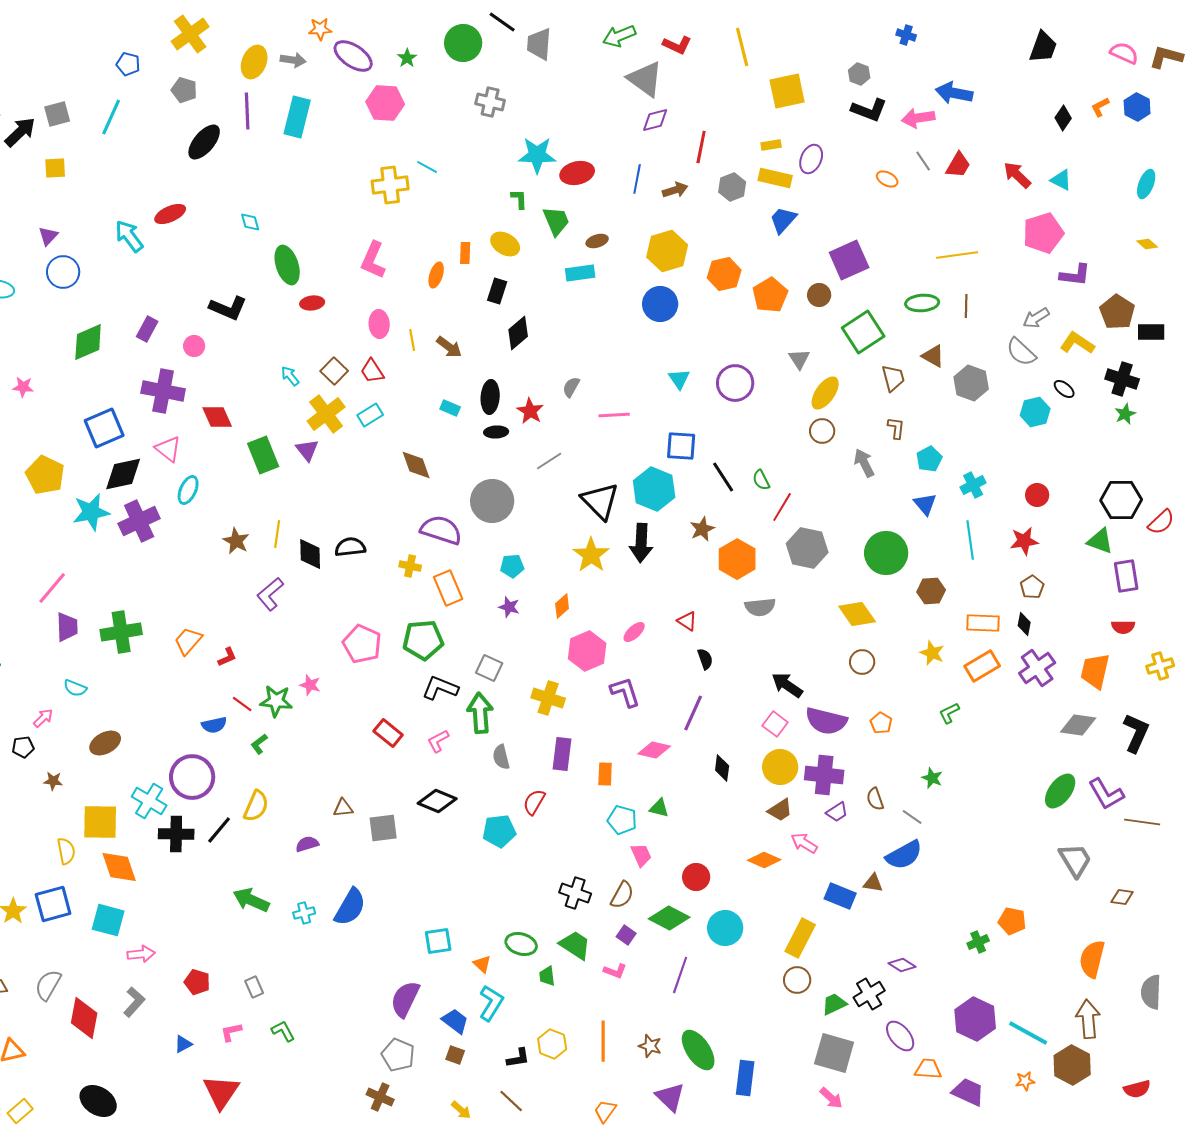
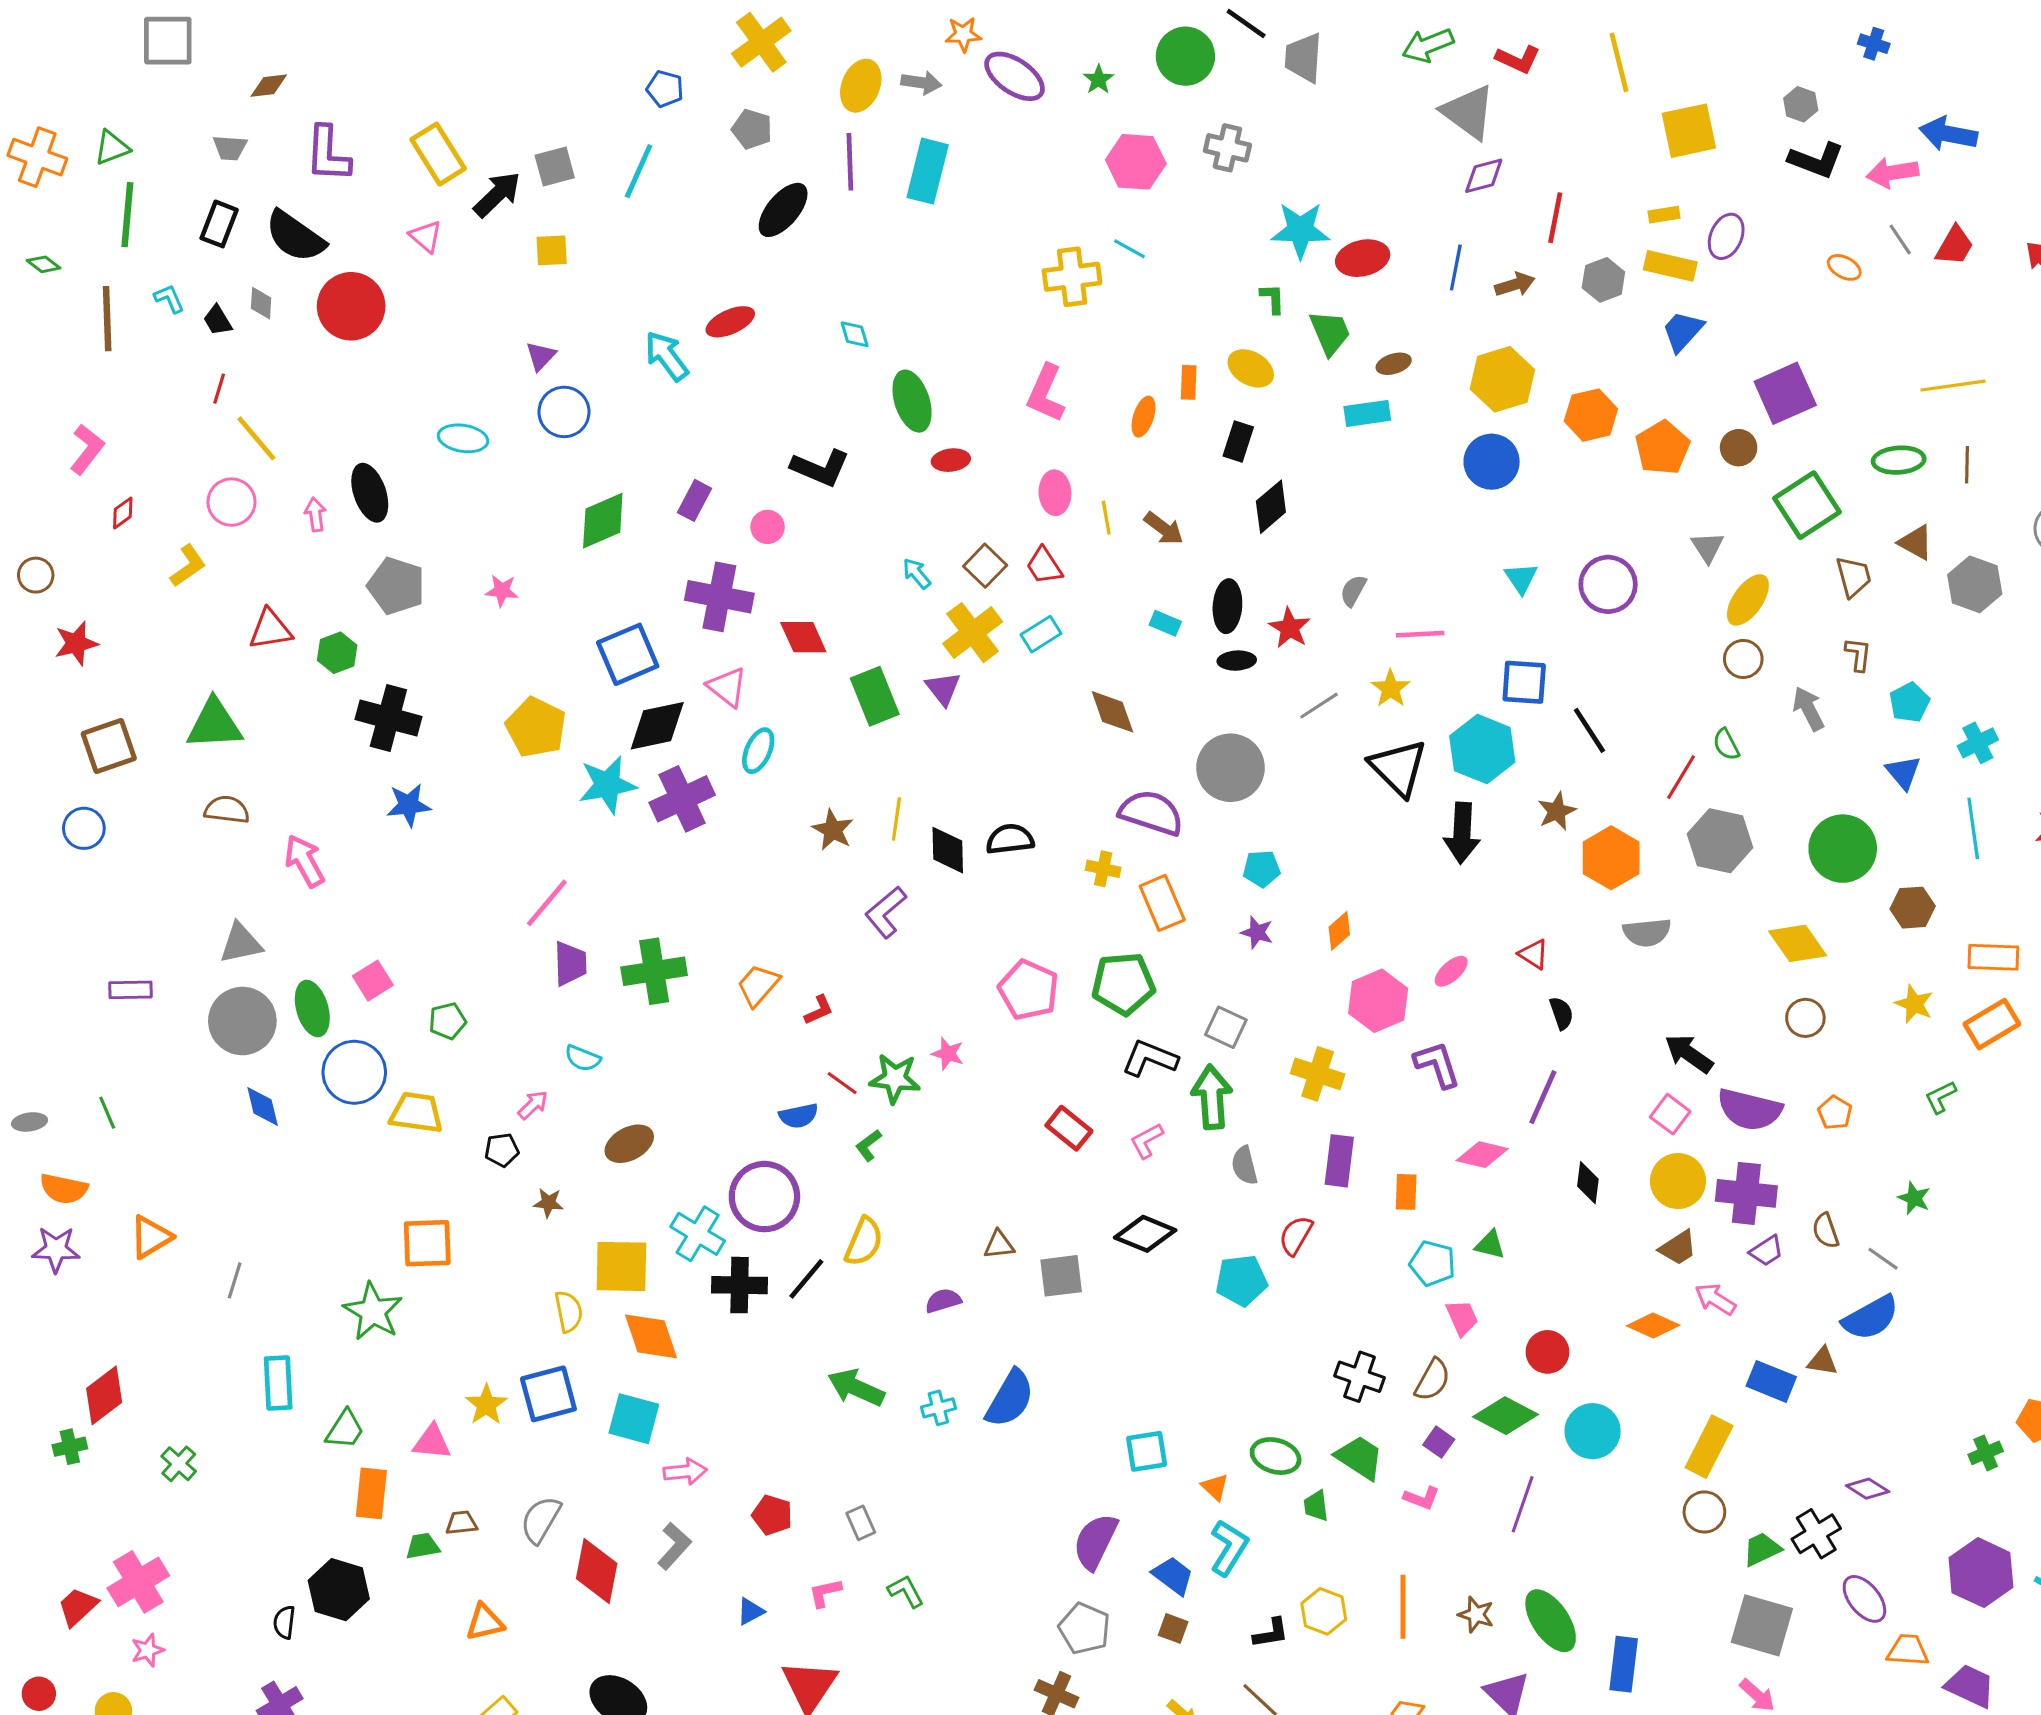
pink hexagon: (385, 103) -> (1136, 162), moved
green semicircle: (761, 480) -> (1726, 744), moved
yellow star: (591, 555) -> (1391, 688), moved, size x0.7

